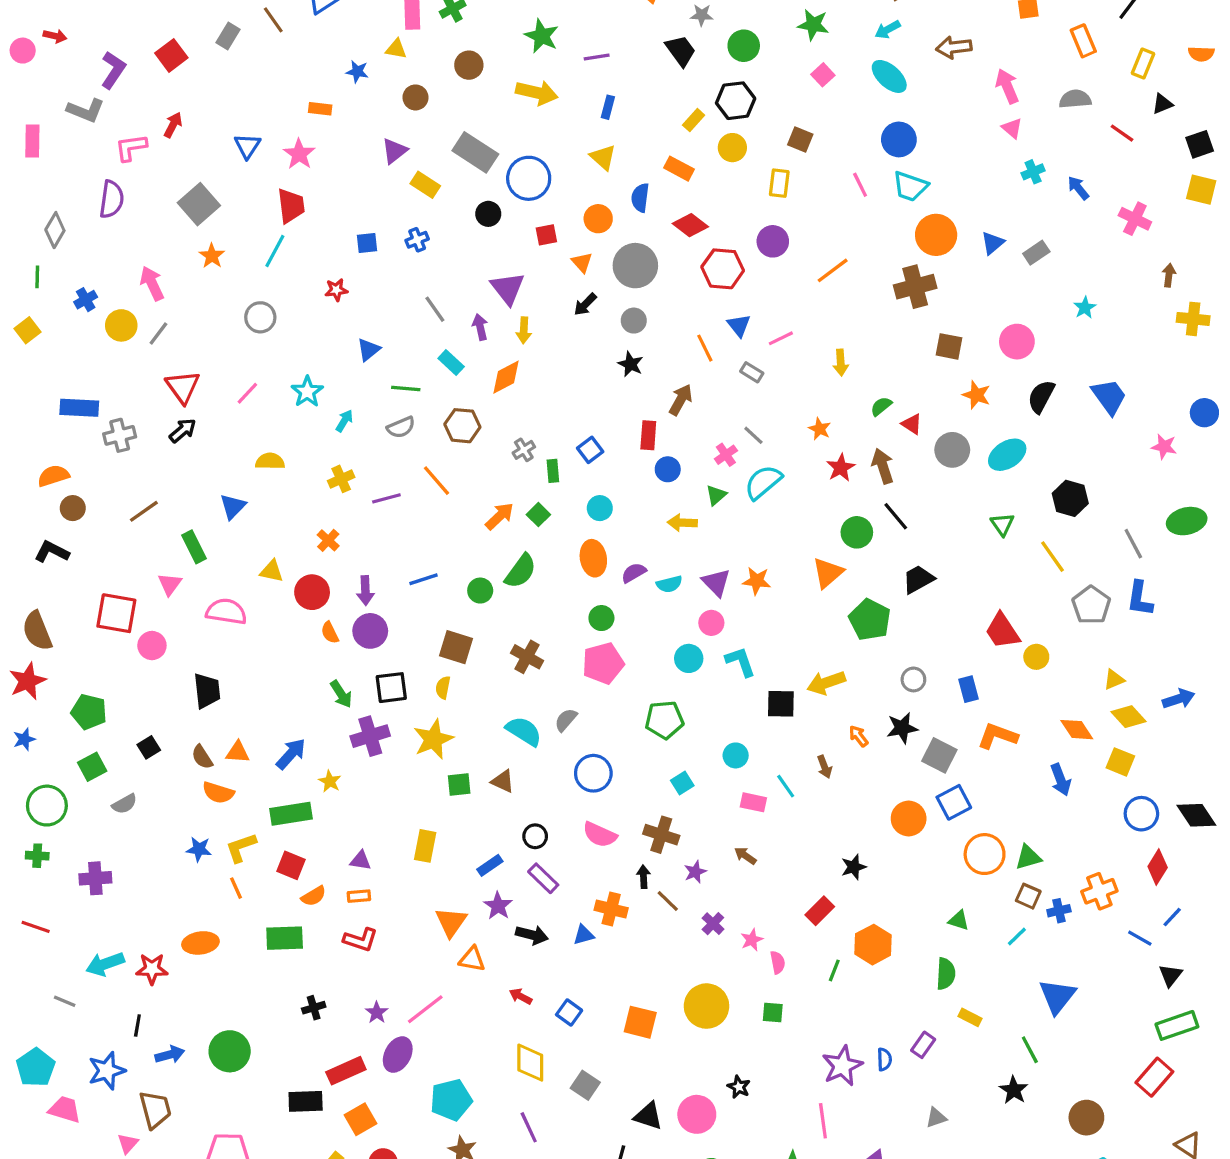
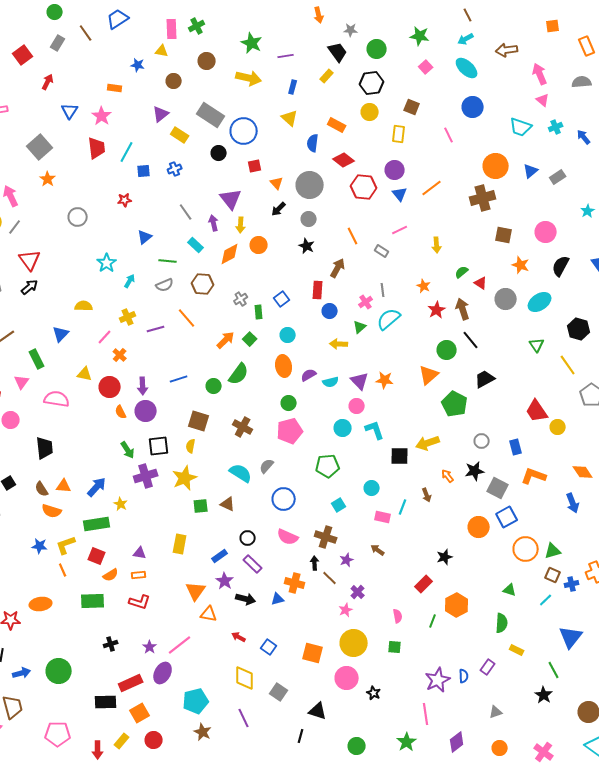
yellow rectangle: (694, 120) -> (327, 76), moved
red arrow: (173, 125) -> (48, 82), moved
cyan trapezoid: (910, 186) -> (521, 127), moved
orange circle: (598, 219) -> (259, 245), moved
cyan line: (275, 251) -> (127, 152), moved
blue triangle: (739, 325) -> (400, 194), moved
pink line: (247, 393) -> (105, 337), moved
gray line: (753, 435) -> (383, 290), turned 40
cyan line: (786, 786) -> (403, 507), turned 56
pink star: (752, 940) -> (346, 610), moved
pink circle: (697, 1114) -> (347, 678), moved

